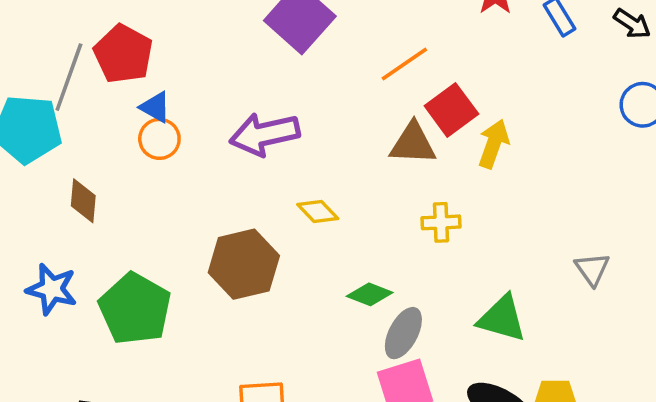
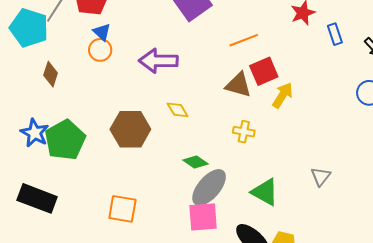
blue star: (52, 289) -> (35, 133), moved
gray ellipse: (403, 333) -> (209, 187), size x1.4

